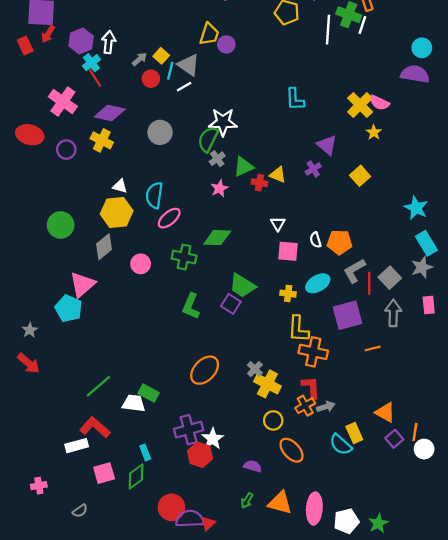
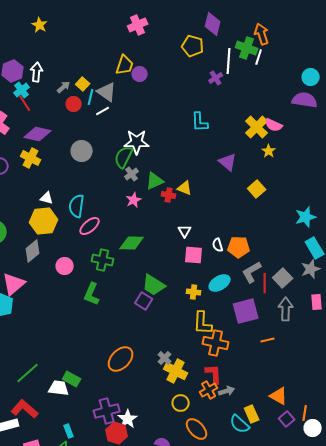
purple cross: (313, 169) -> (216, 78), moved
cyan star: (416, 208) -> (306, 217), turned 30
green L-shape: (191, 306) -> (92, 294), moved

